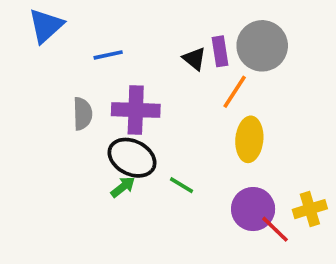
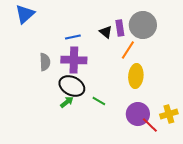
blue line: (108, 55) -> (73, 37), moved

